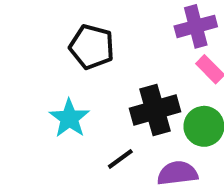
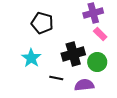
black line: (120, 159) -> (56, 78), turned 48

